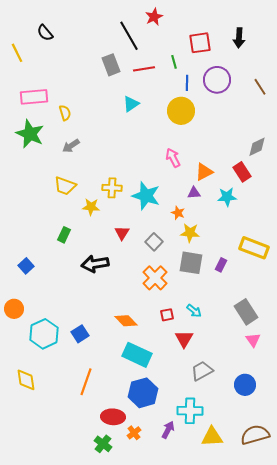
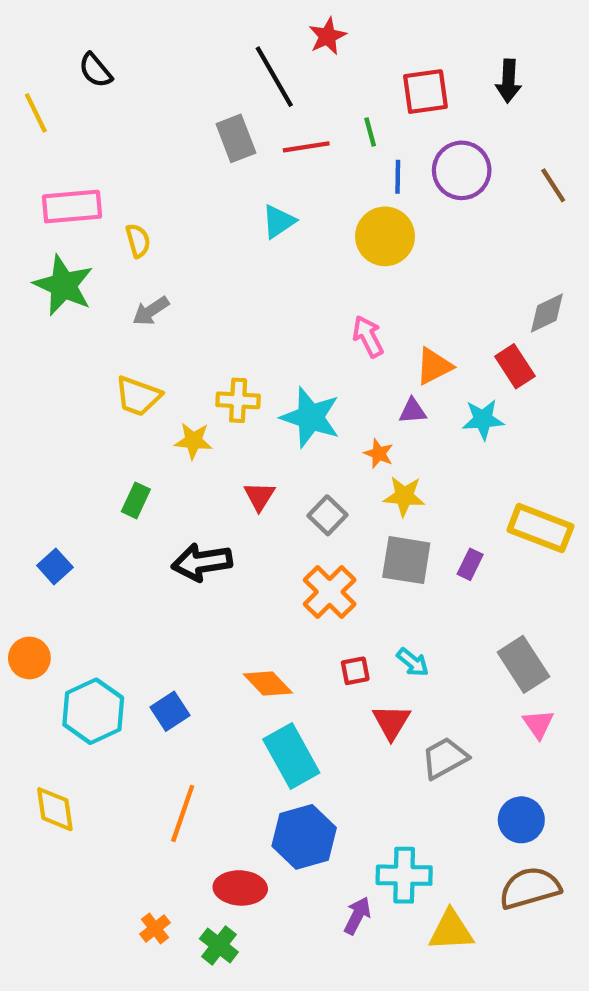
cyan rectangle: (137, 355) -> (291, 756), turned 36
gray trapezoid: (202, 371) -> (445, 758), moved
orange cross: (134, 433) -> (155, 928), moved
brown semicircle: (255, 435) -> (530, 888), moved

